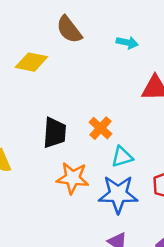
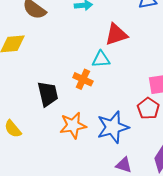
cyan triangle: (122, 157) -> (101, 59), moved, turned 30

